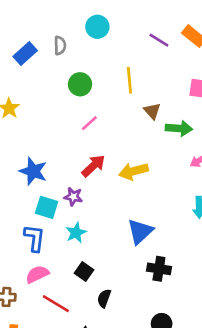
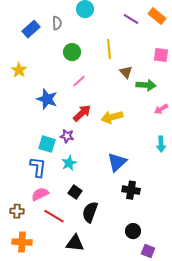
blue star: (33, 171) -> (47, 99), moved
black semicircle: (104, 298) -> (90, 212), size x1.5

